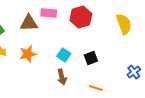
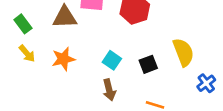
yellow semicircle: (124, 24) -> (183, 52), moved

